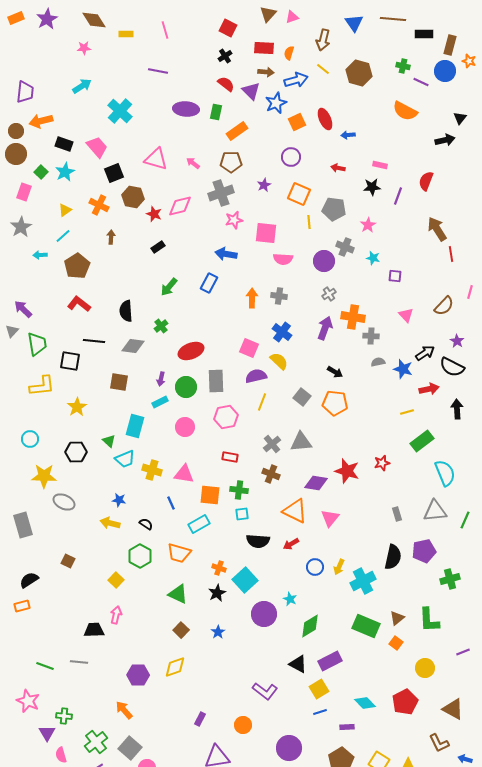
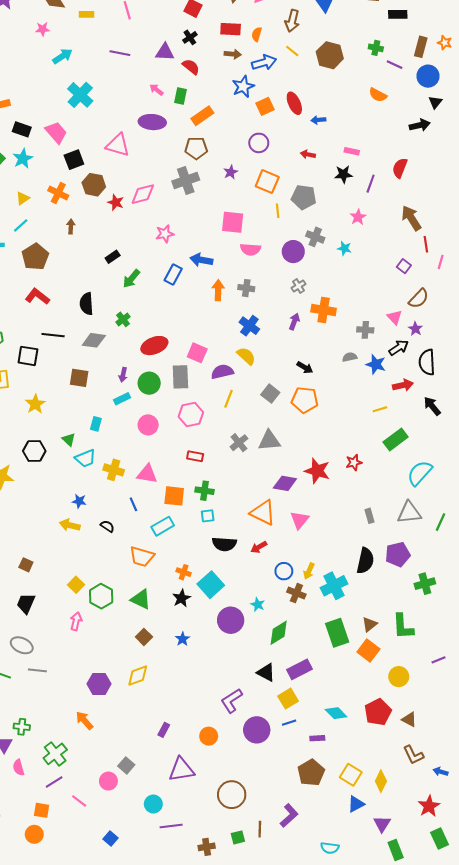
brown rectangle: (450, 45) -> (421, 47), moved
blue circle: (445, 71) -> (428, 76), moved
cyan arrow: (82, 86) -> (62, 56), moved
purple triangle: (251, 91) -> (165, 52), moved, turned -42
purple ellipse: (186, 109) -> (152, 122), moved
orange semicircle: (405, 111) -> (378, 95), size x0.7
pink arrow: (193, 163) -> (156, 90), moved
pink star: (234, 220) -> (165, 234), moved
pink star: (368, 225) -> (358, 217), moved
black rectangle: (158, 247) -> (113, 257), moved
blue arrow: (226, 254) -> (201, 260), moved
purple square: (395, 276) -> (404, 266), moved, turned 32
pink line: (470, 292) -> (441, 262), moved
pink triangle: (406, 315) -> (395, 317), moved
purple arrow: (325, 328) -> (294, 322), size x0.7
gray cross: (371, 336) -> (365, 330), moved
purple star: (457, 341) -> (415, 329), moved
pink square: (249, 348) -> (197, 353), moved
black semicircle: (452, 367) -> (427, 362), turned 60
black arrow: (457, 409) -> (432, 406), turned -36
cyan rectangle: (135, 426) -> (96, 424), size x0.6
cyan semicircle: (445, 473) -> (420, 473), turned -116
brown cross: (271, 474) -> (296, 593), moved
gray ellipse: (64, 502) -> (22, 645), moved
green hexagon: (140, 556) -> (101, 596), moved
green rectangle: (366, 626) -> (337, 633), turned 48
black trapezoid: (94, 630) -> (26, 603), moved, turned -65
orange square: (396, 643) -> (368, 650), size x1.5
purple L-shape: (265, 691) -> (232, 701), turned 110
brown triangle: (453, 709) -> (409, 719), moved, size x0.7
gray square: (130, 748) -> (126, 765), moved, size x0.7
purple circle: (289, 748) -> (257, 730), moved

